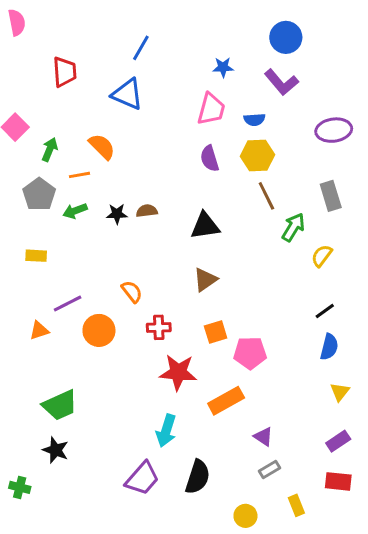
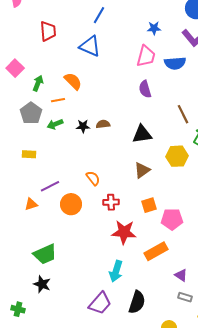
blue semicircle: (254, 120) -> (175, 63), size x1.5
yellow hexagon: (257, 156) -> (177, 156), moved
gray rectangle: (269, 469) -> (185, 297), turned 48

